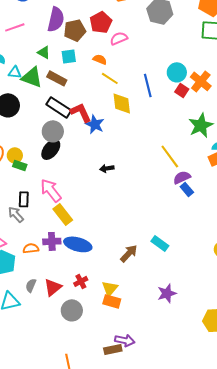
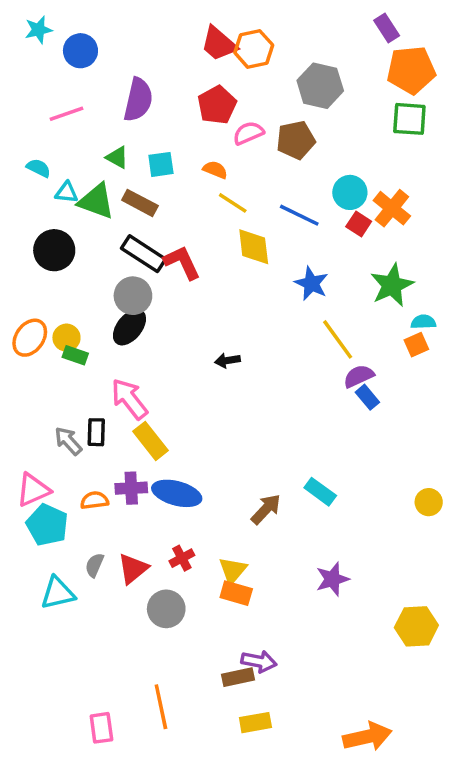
brown pentagon: (75, 30) -> (296, 140), moved
blue line: (148, 85) -> (299, 215), turned -50
blue star: (95, 124) -> (311, 283), moved
black rectangle: (24, 199) -> (96, 432), moved

